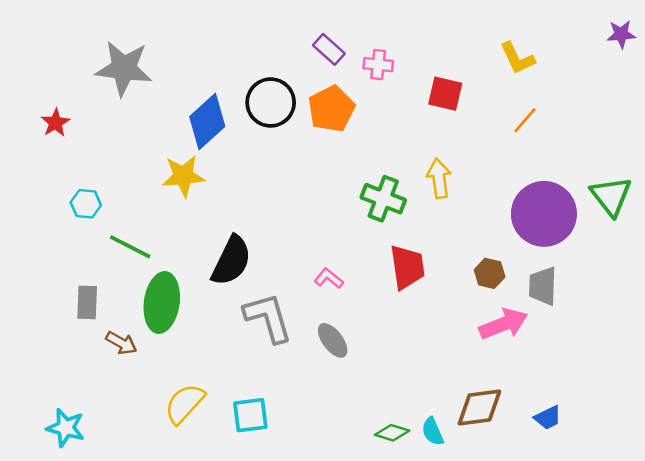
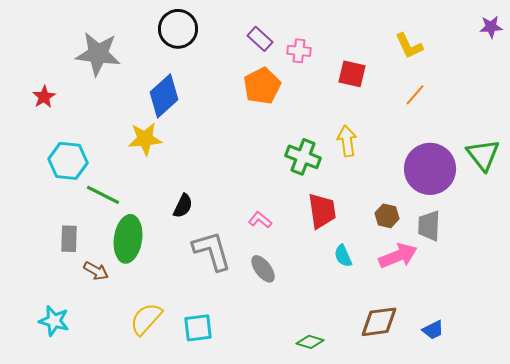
black circle: (271, 103) -> (178, 29), moved
cyan hexagon: (86, 204) -> (68, 161), size x1.6
black semicircle: (231, 261) -> (183, 206), size x0.6
cyan star: (66, 428) -> (54, 321), moved
cyan semicircle: (433, 432) -> (343, 256), moved

